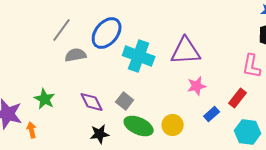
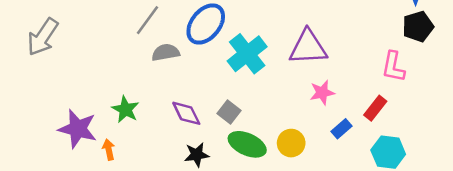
cyan cross: (139, 56) -> (247, 54), turned 32

